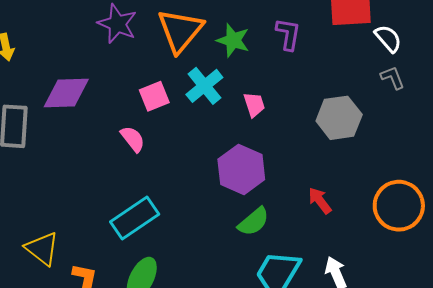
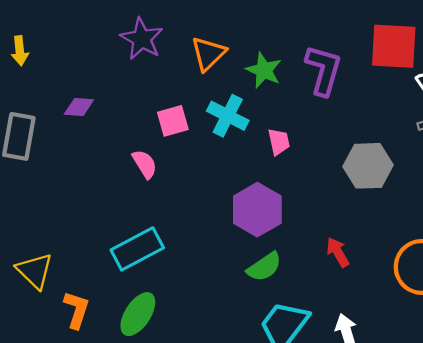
orange triangle: (180, 31) -> (208, 54), size x0.7
purple L-shape: (288, 34) -> (324, 70), size x1.4
cyan cross: (204, 86) -> (228, 116), turned -30
purple diamond: (66, 93) -> (79, 107), size x0.6

